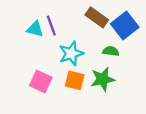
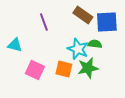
blue square: (125, 26) -> (107, 22), turned 35
cyan triangle: (35, 29) -> (15, 45), moved
cyan star: (71, 54) -> (78, 49), moved, turned -30

